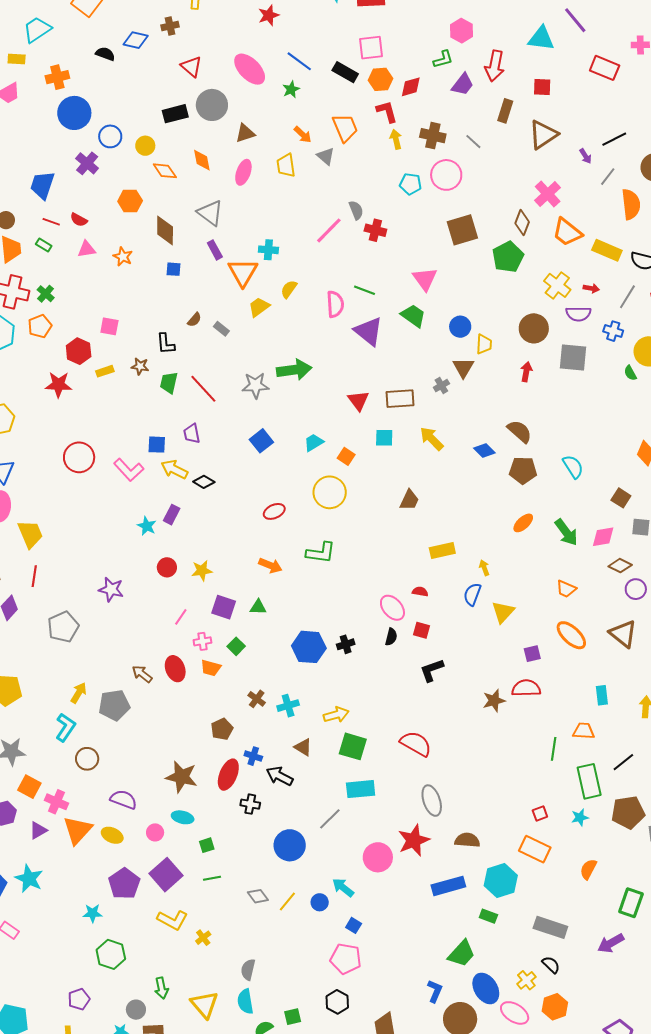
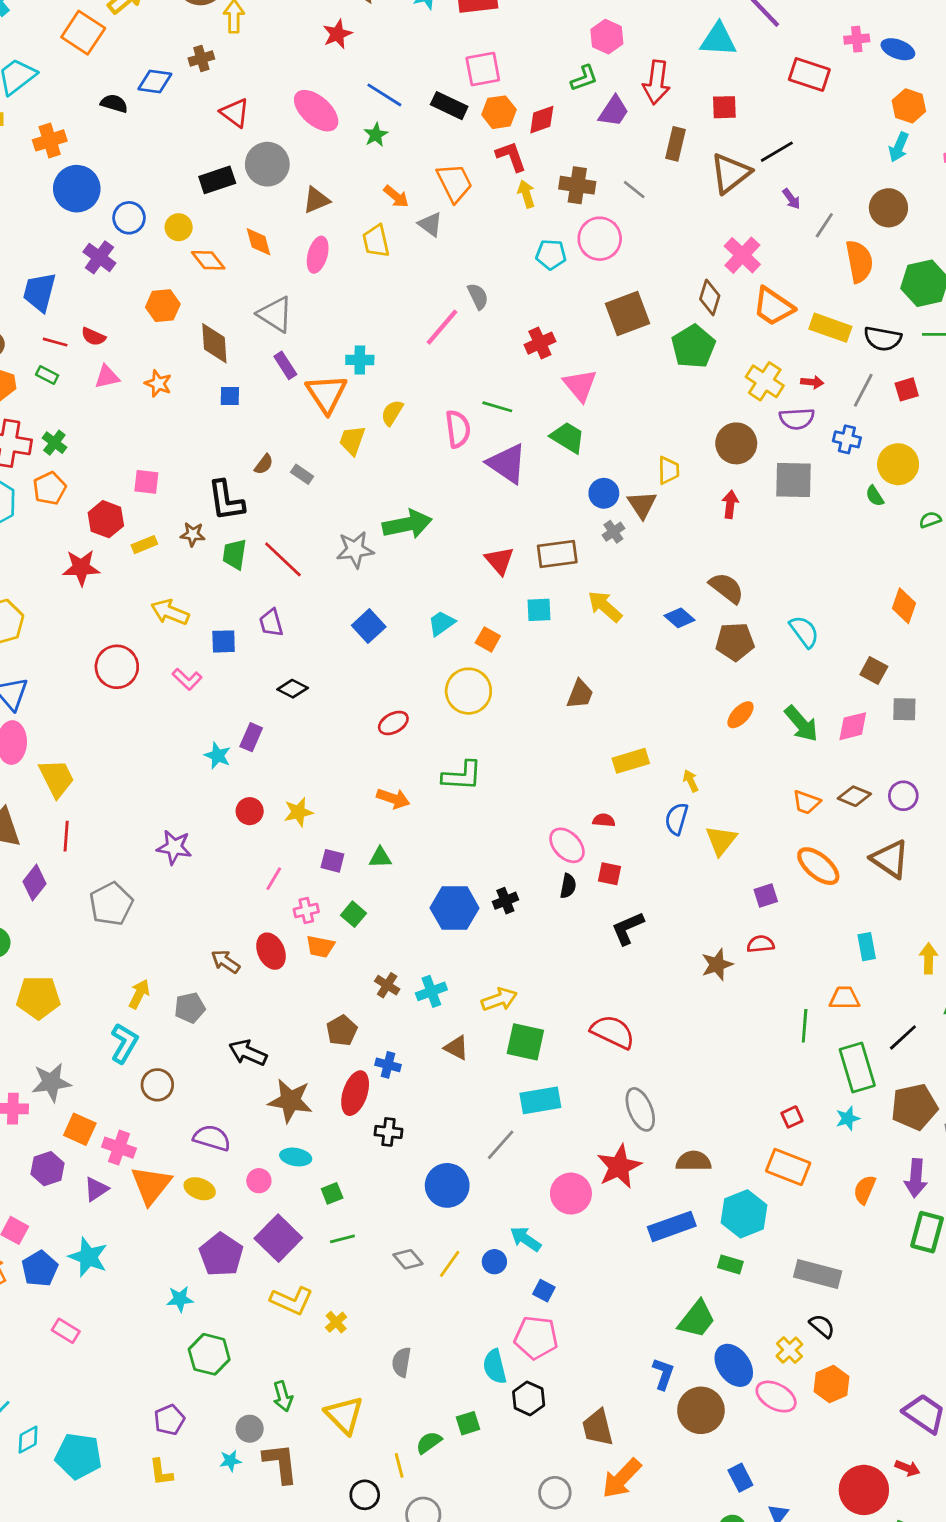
black line: (614, 139) -> (777, 152), moved
red cross: (375, 230) -> (540, 343), moved, turned -35
yellow trapezoid: (259, 307) -> (352, 440), turned -30
blue circle: (460, 327) -> (604, 493), moved
black L-shape: (166, 344) -> (226, 501), size x1.4
yellow arrow: (174, 469) -> (170, 612), moved
pink L-shape: (129, 470) -> (187, 679), size x0.7
brown diamond: (620, 566) -> (854, 796), moved
purple square: (224, 607) -> (332, 861), size x0.7
red semicircle: (526, 688) -> (761, 944), size x0.7
gray pentagon: (114, 705) -> (190, 1008), size x0.7
black arrow: (280, 776) -> (248, 1053), moved
purple arrow: (611, 943) -> (916, 1178), moved, turned -52
cyan semicircle: (245, 1001) -> (495, 1367), moved

